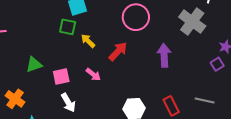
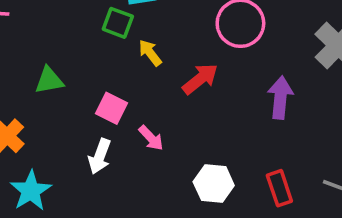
pink arrow: (93, 74) -> (151, 138), moved
pink square: (61, 76) -> (112, 108), moved, turned 30
white arrow: (68, 103) -> (100, 156), turned 42

